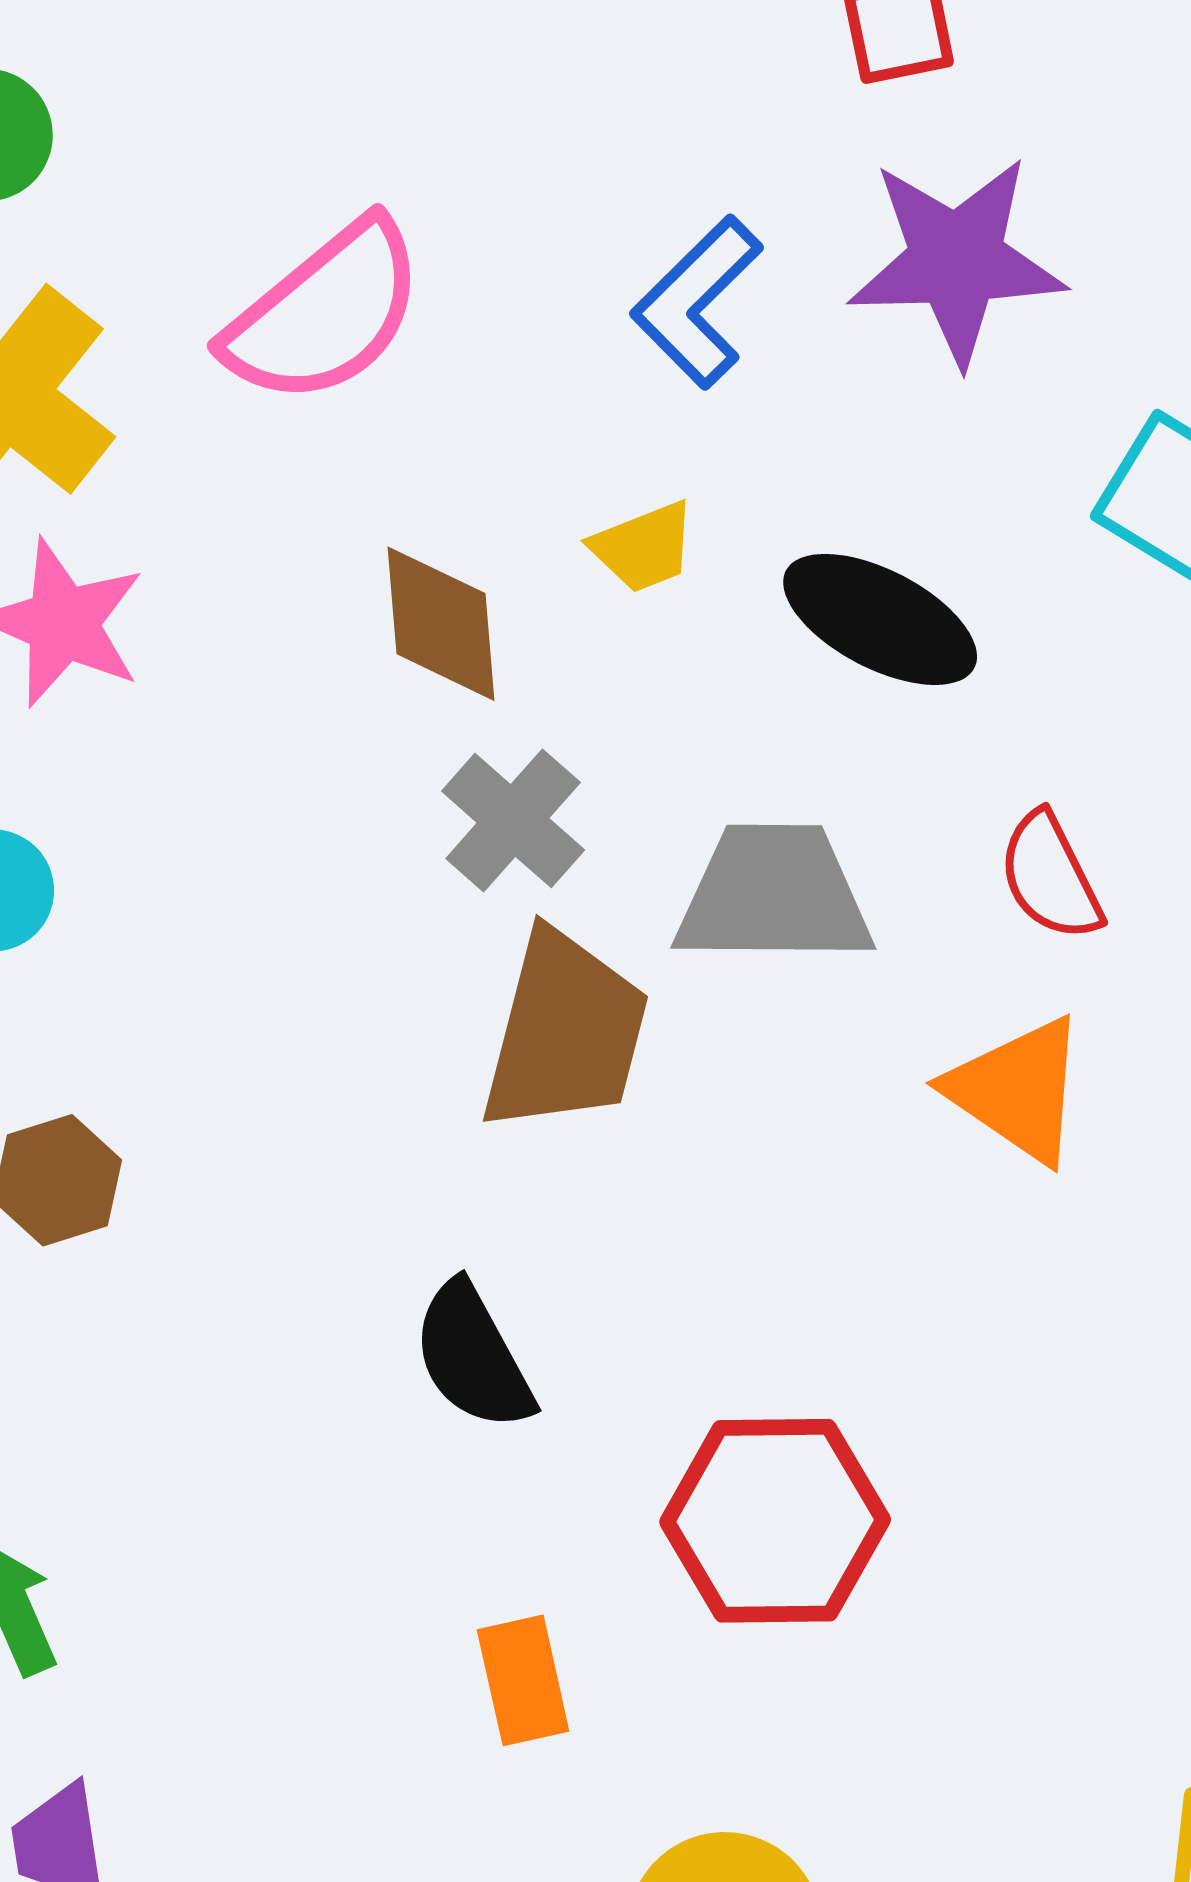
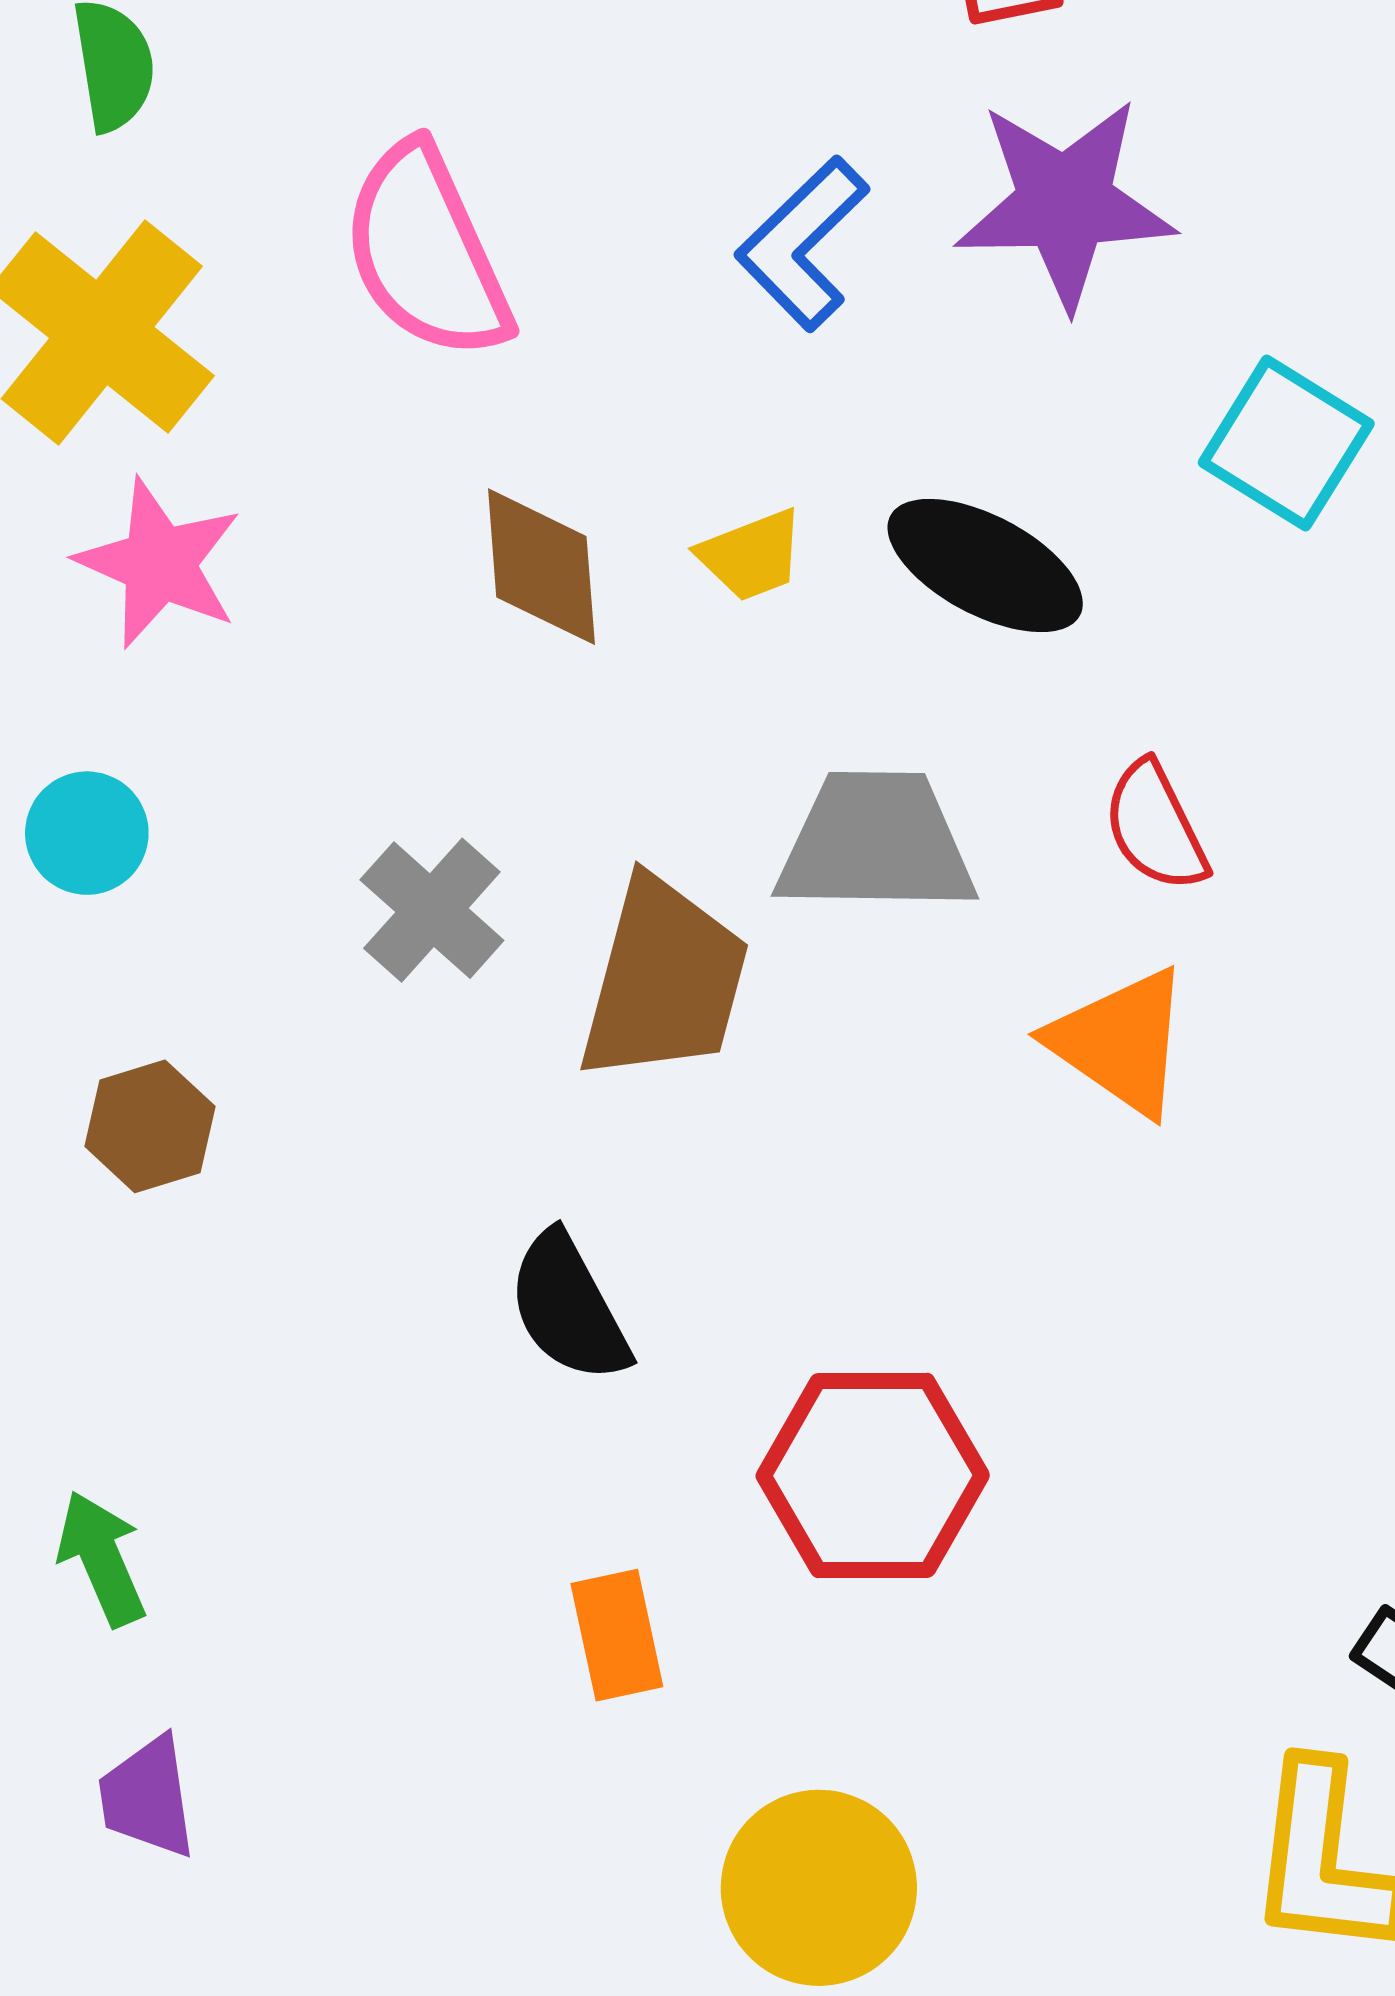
pink semicircle: (325, 313) -> (426, 252), turned 105
yellow trapezoid: (644, 547) -> (751, 555), moved
gray cross: (513, 820) -> (432, 910), moved

